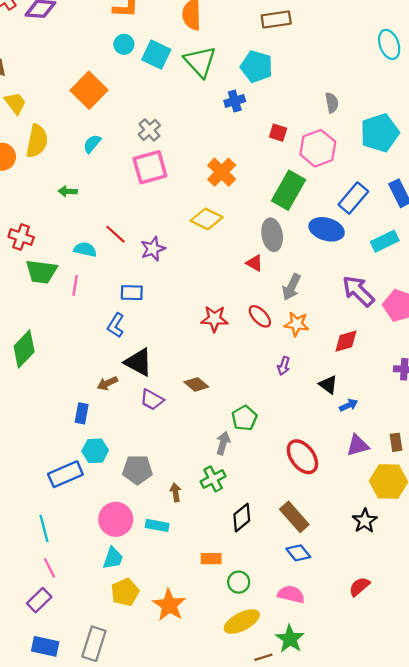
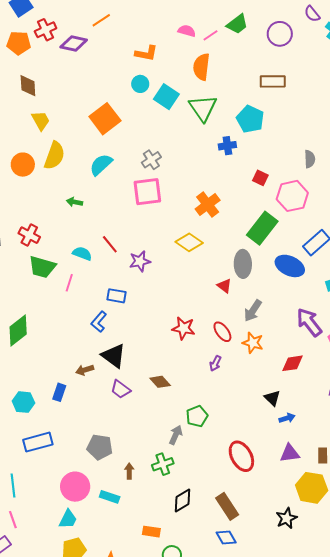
cyan semicircle: (92, 144) -> (101, 165), size x1.4
purple arrow: (284, 366) -> (215, 363), moved
cyan hexagon: (95, 451) -> (23, 402), moved

